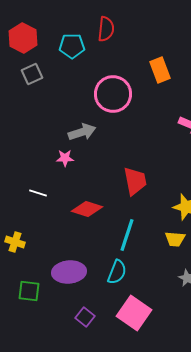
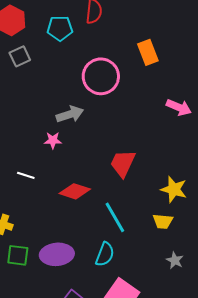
red trapezoid: (135, 181) -> (123, 163), turned -144
cyan line: (127, 235) -> (115, 217), turned -48
green square: (29, 291) -> (18, 255), moved

